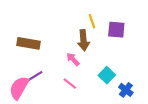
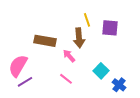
brown rectangle: (29, 43) -> (45, 41), moved
purple line: (35, 76) -> (25, 82), moved
pink semicircle: (19, 88) -> (18, 66), moved

